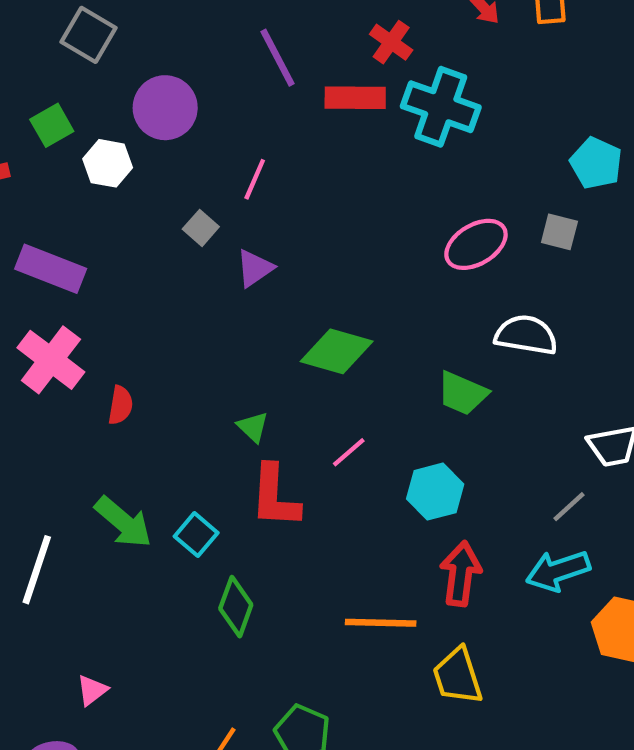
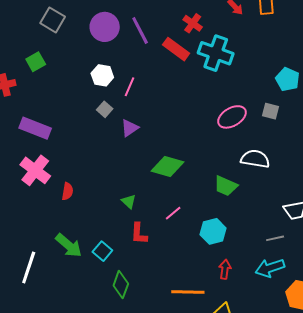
red rectangle: (355, 98) -> (176, 49), turned 36
purple circle: (165, 108) -> (105, 27), moved
white hexagon: (108, 163) -> (102, 75), moved
red L-shape: (275, 496) -> (139, 234), size x0.7
gray line: (569, 507) -> (275, 238), turned 30
red arrow: (461, 574) -> (225, 269), size x0.7

